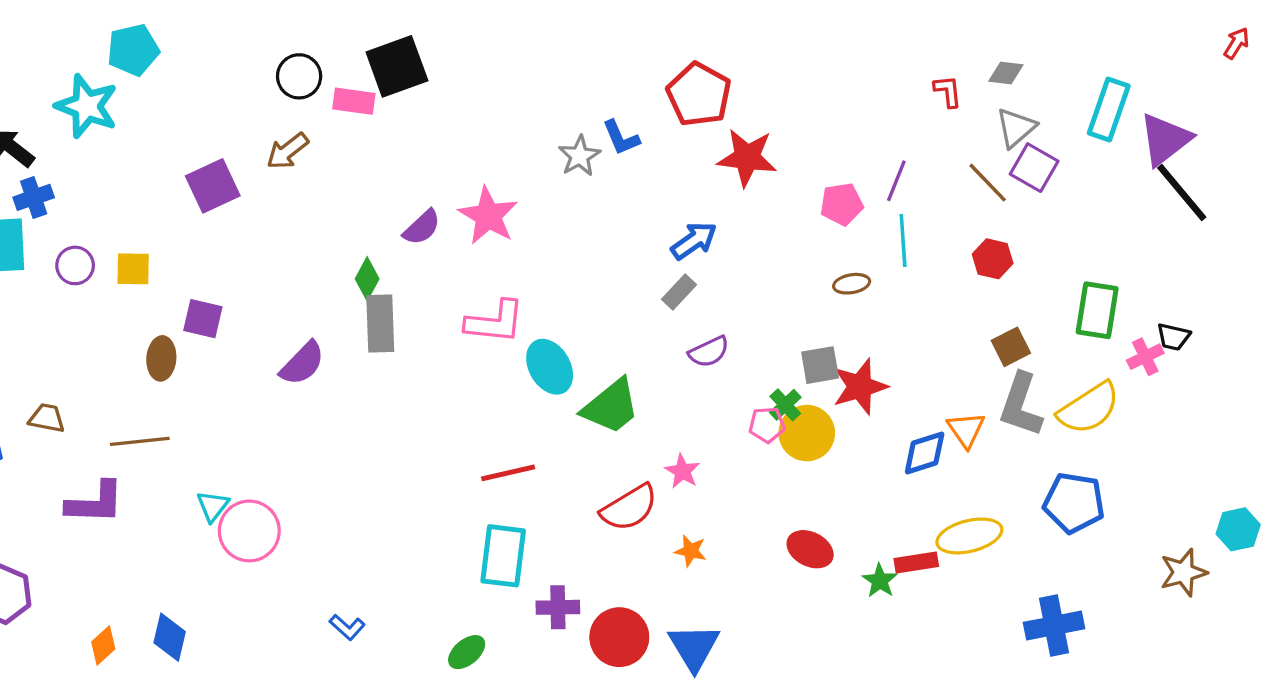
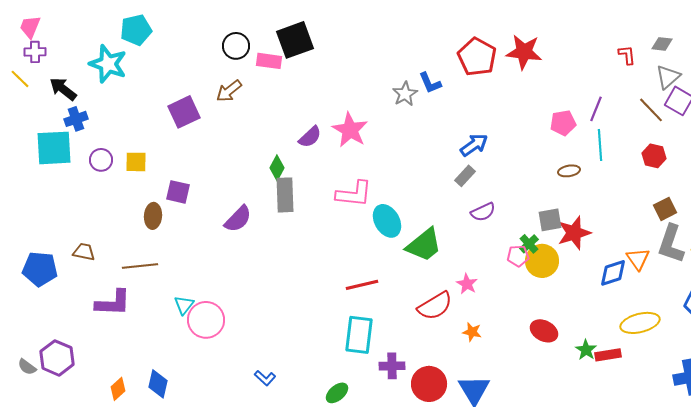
red star: (747, 158) -> (524, 52), moved
red rectangle: (916, 562) -> (608, 355), moved

